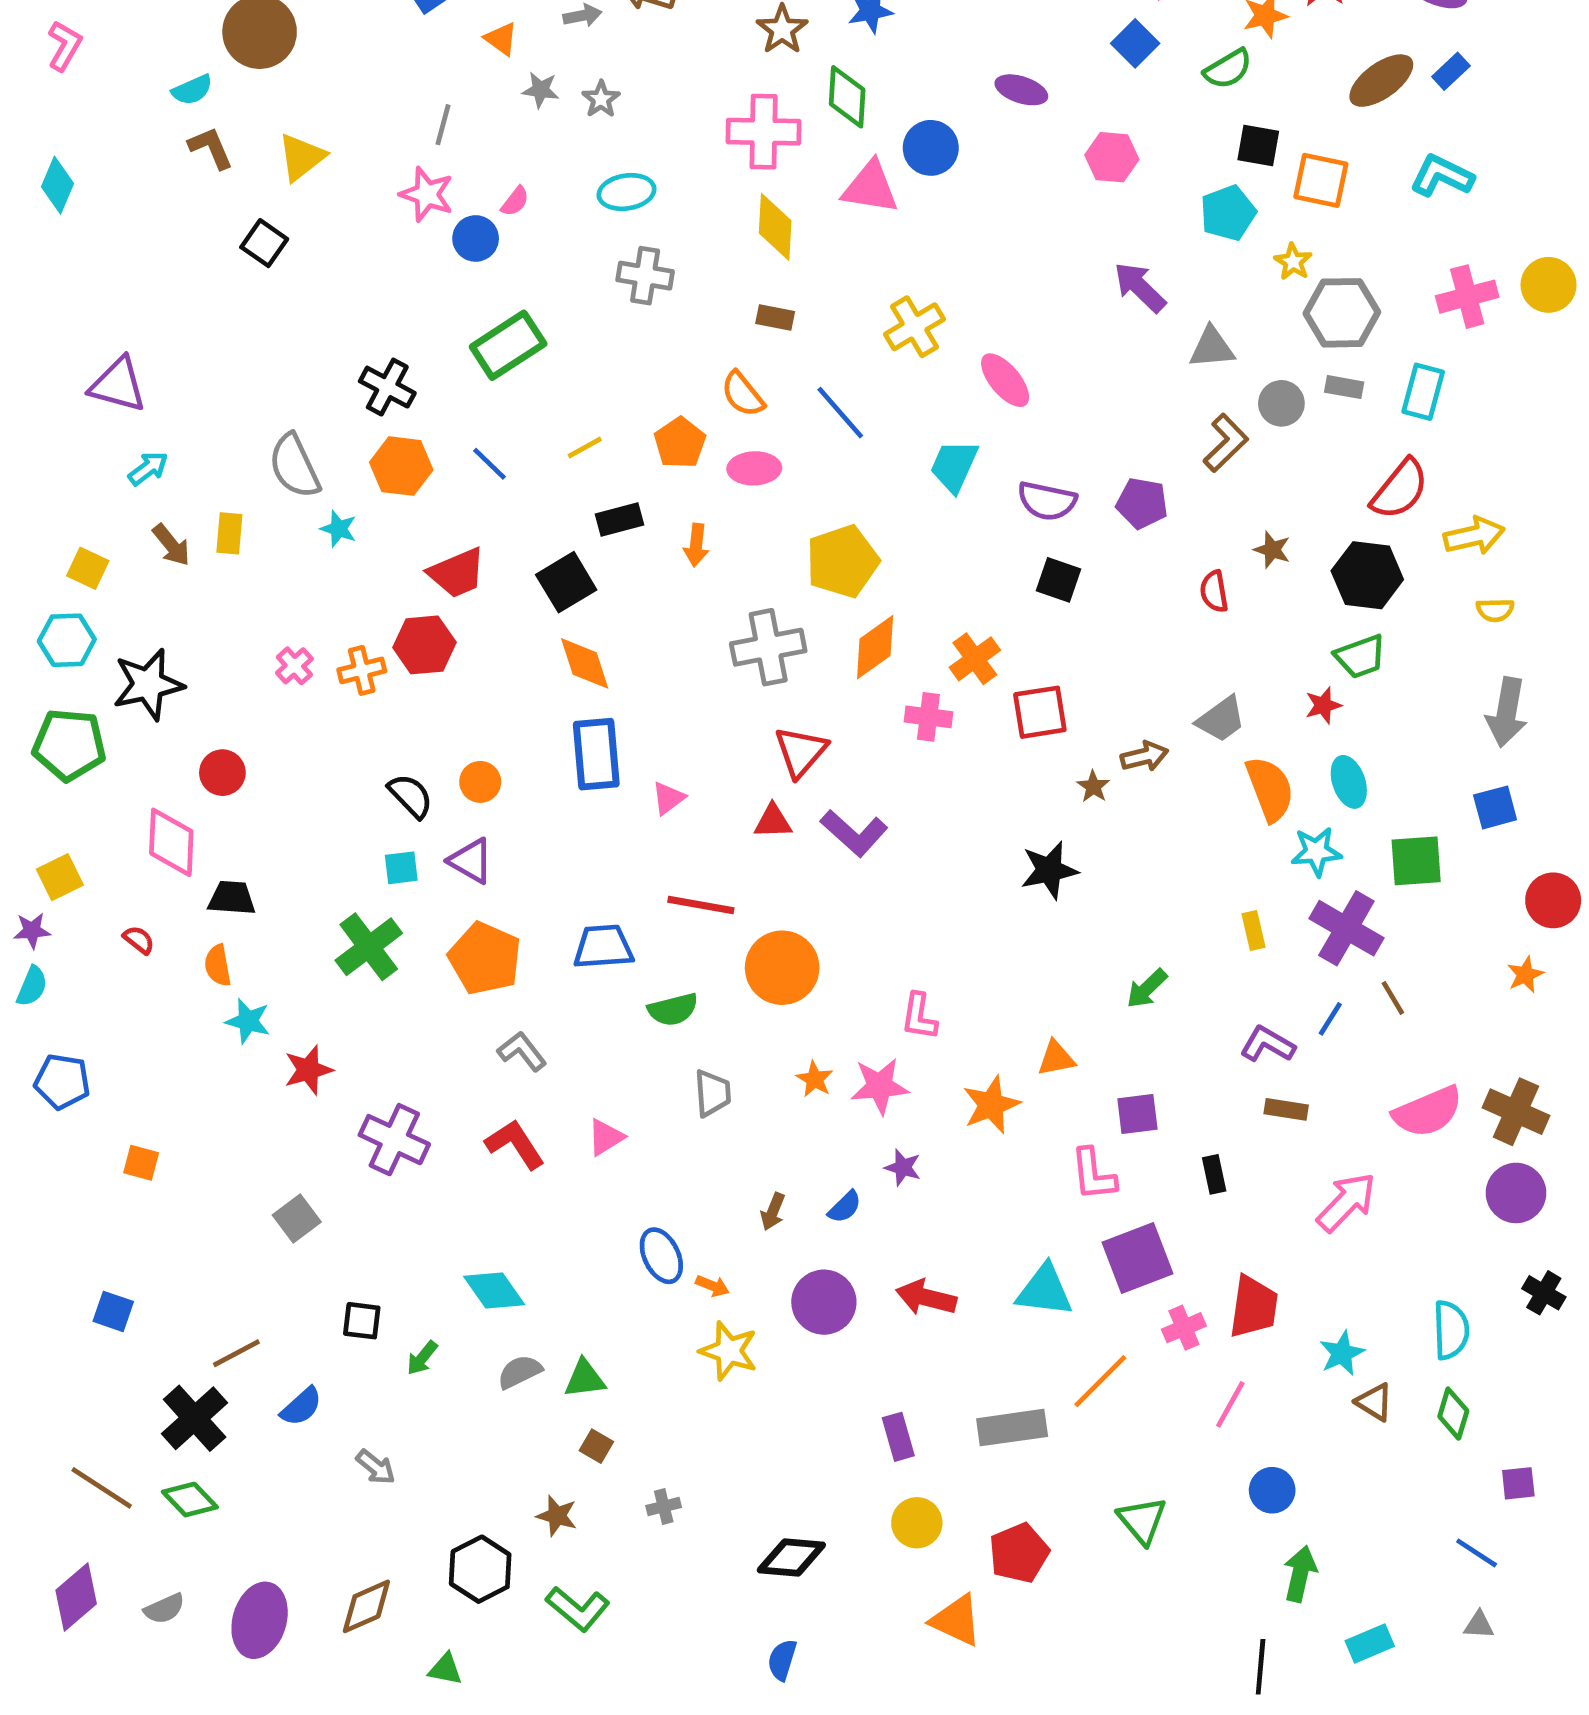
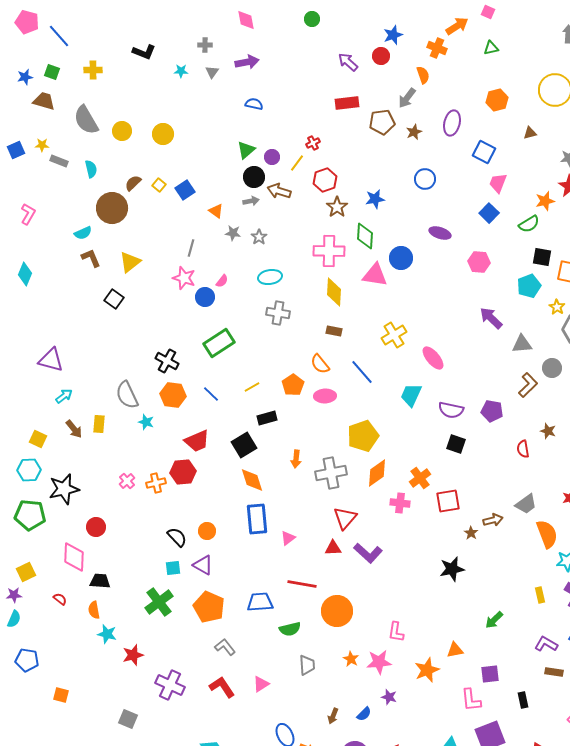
orange arrow: (696, 545) -> (296, 459), moved
gray square: (297, 1219) -> (128, 719), turned -30

